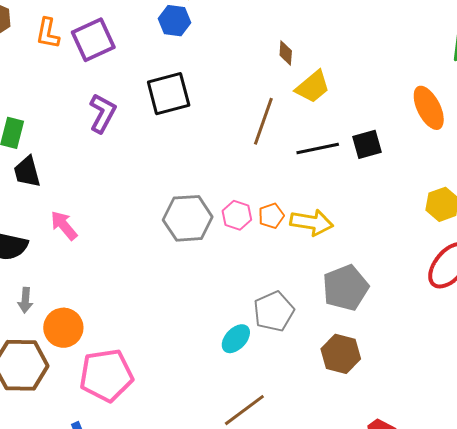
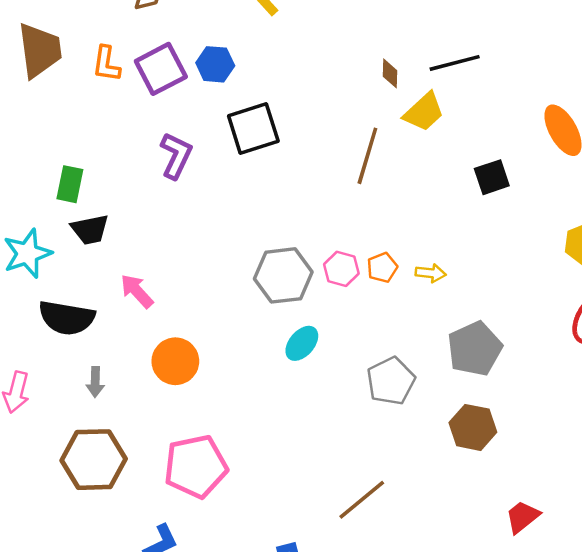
blue hexagon: (174, 21) -> (215, 64), moved
black line: (318, 148) -> (455, 63), moved
black trapezoid: (27, 172) -> (90, 229), turned -84
yellow arrow: (312, 222) -> (431, 273), size x0.6
orange circle: (63, 328) -> (175, 361), moved
cyan ellipse: (236, 339) -> (302, 343), moved

